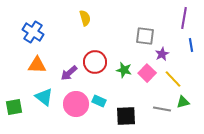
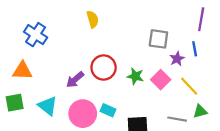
blue line: (191, 45) -> (195, 49), moved
orange triangle: (37, 65) -> (22, 71), moved
green square: (14, 107) -> (15, 103), moved

